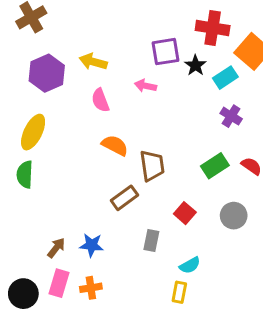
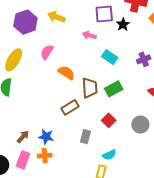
cyan rectangle: (225, 78) -> (110, 57), moved, turned 63
pink semicircle: (100, 100) -> (47, 52), moved, turned 49
purple cross: (231, 116) -> (144, 59), turned 32
green rectangle: (215, 166) -> (114, 89), moved
orange cross: (91, 288) -> (45, 156), moved

